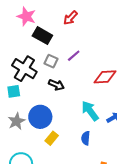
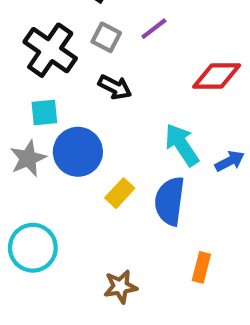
cyan square: (14, 91) -> (44, 113), moved
yellow rectangle: (52, 138) -> (120, 193), moved
blue semicircle: (86, 138) -> (170, 201), size x1.6

